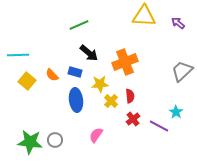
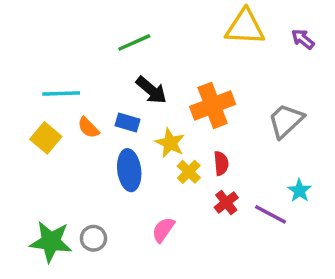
cyan line: (18, 55) -> (61, 94), moved
gray trapezoid: (182, 71) -> (286, 121), moved
yellow star: (100, 84) -> (170, 143), turned 30

